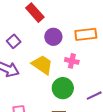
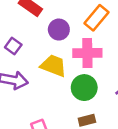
orange rectangle: (86, 34) -> (97, 18), turned -30
pink cross: (72, 61) -> (87, 53), size x1.6

